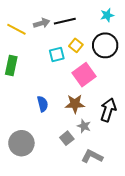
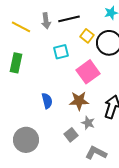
gray arrow: (42, 23) -> (46, 21), turned 98
yellow square: (76, 45) -> (87, 36), moved

